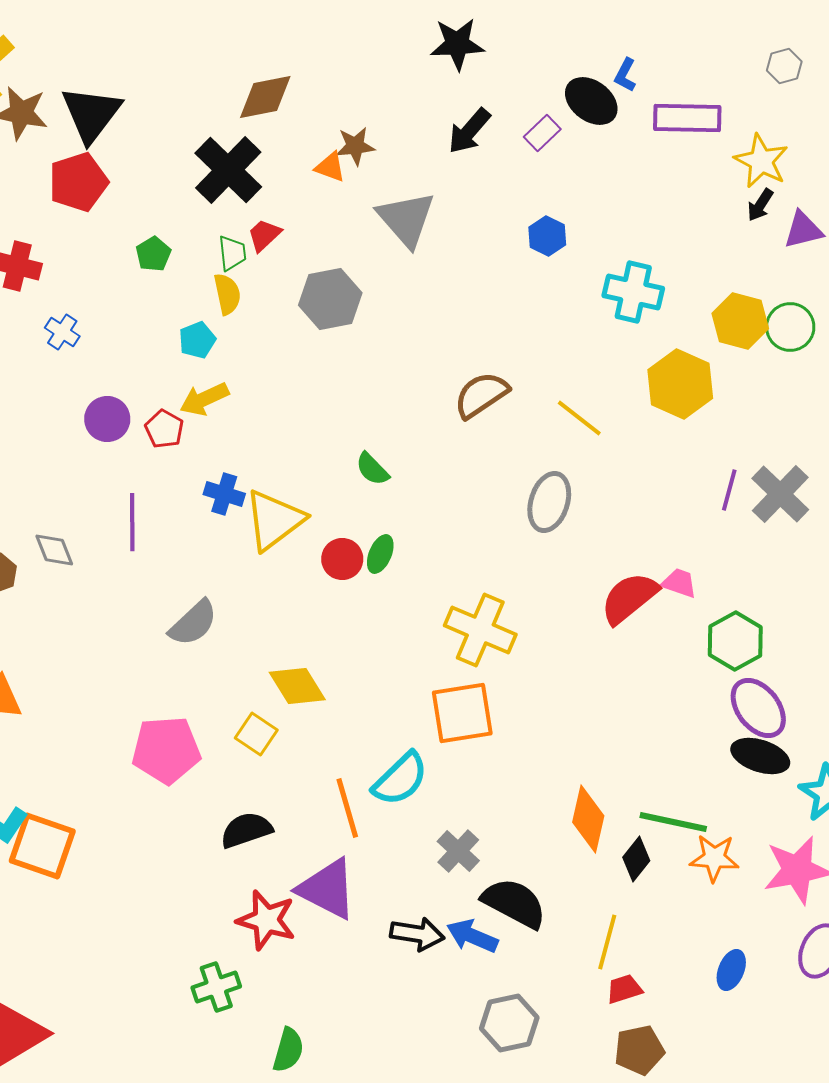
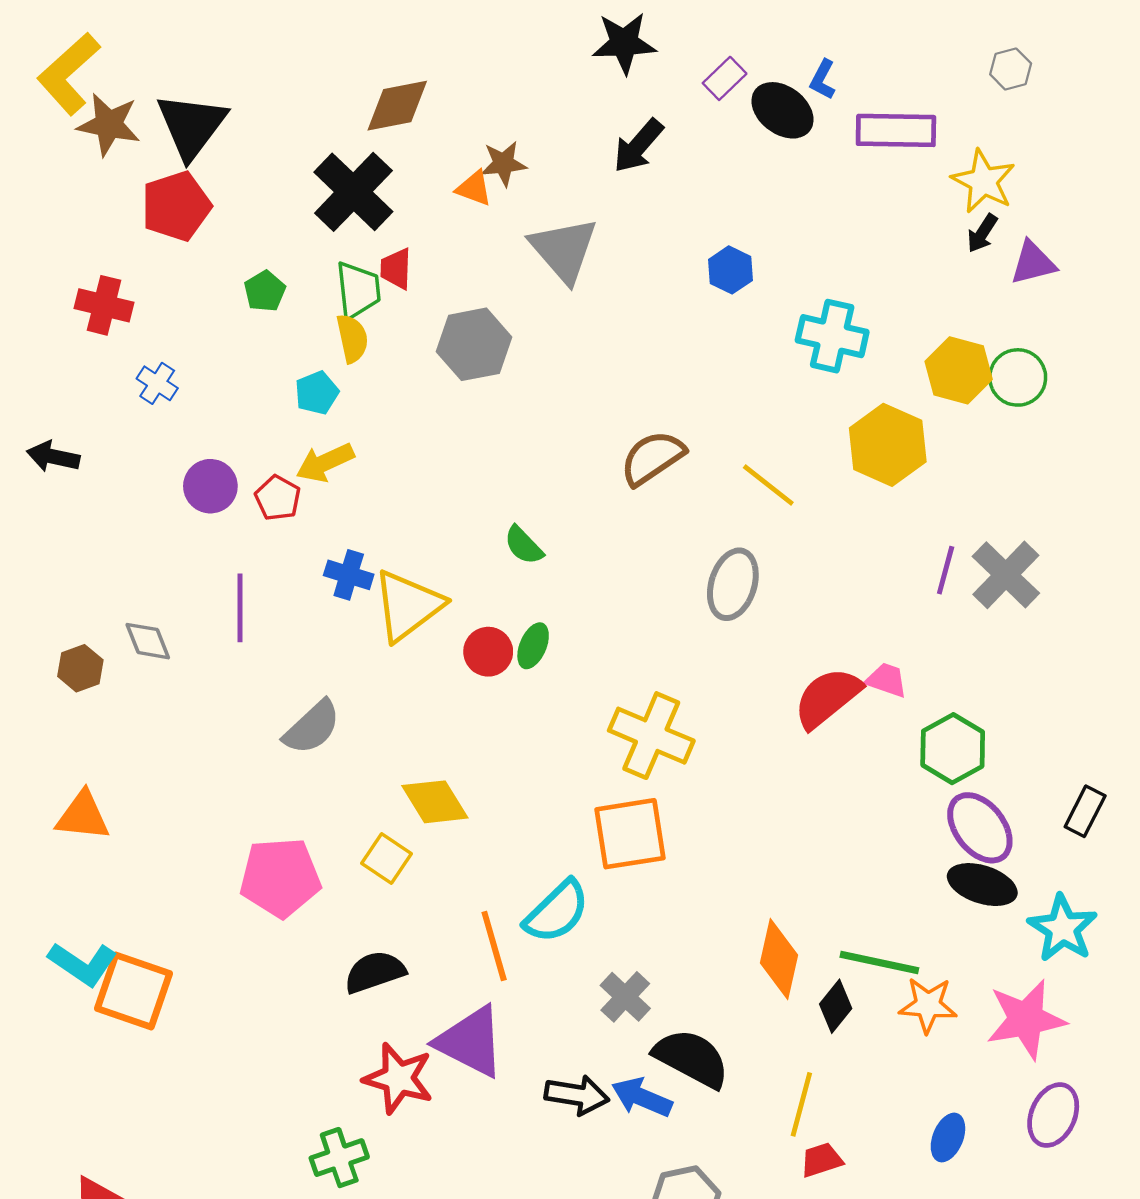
purple rectangle: (542, 133) -> (725, 78), moved
red trapezoid: (264, 235) -> (396, 269), turned -45
green trapezoid: (232, 253) -> (358, 290), size x1.4

